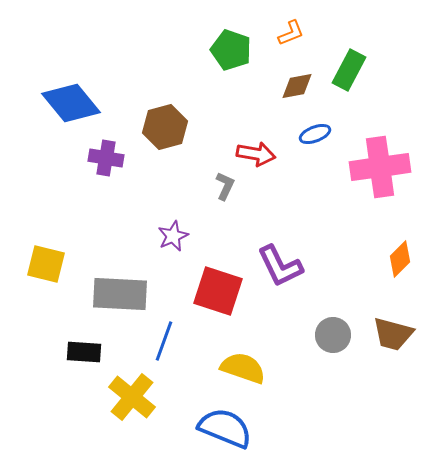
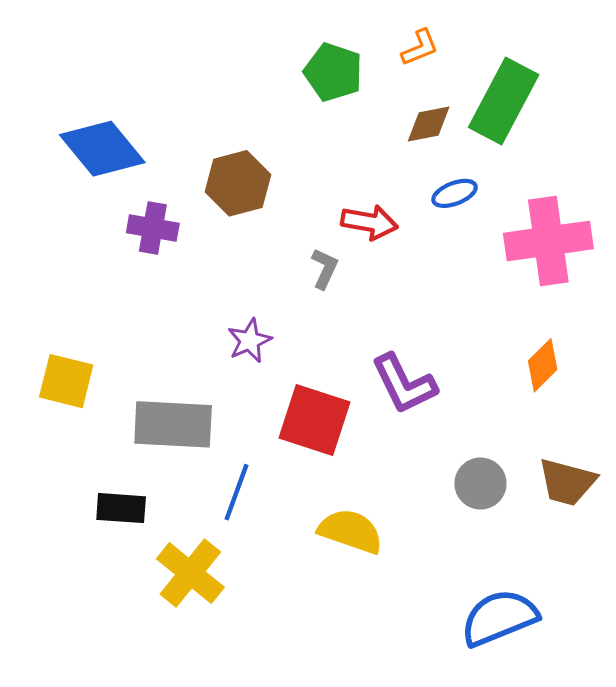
green rectangle: (349, 70) -> (504, 101), size x1.4
orange diamond: (400, 259) -> (543, 365), moved
blue semicircle: (225, 428) -> (499, 618), moved, turned -44

